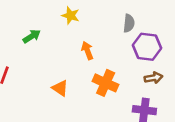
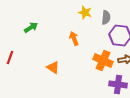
yellow star: (71, 16) -> (85, 12), moved
orange cross: (106, 83) -> (103, 60), moved

